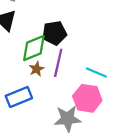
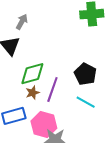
black pentagon: (54, 33) -> (85, 74), moved, turned 30
pink hexagon: (87, 98) -> (44, 125), moved

